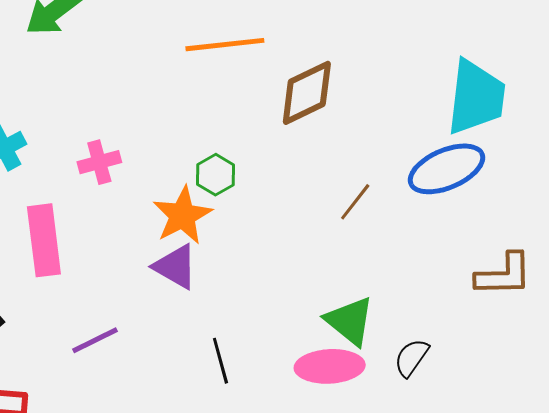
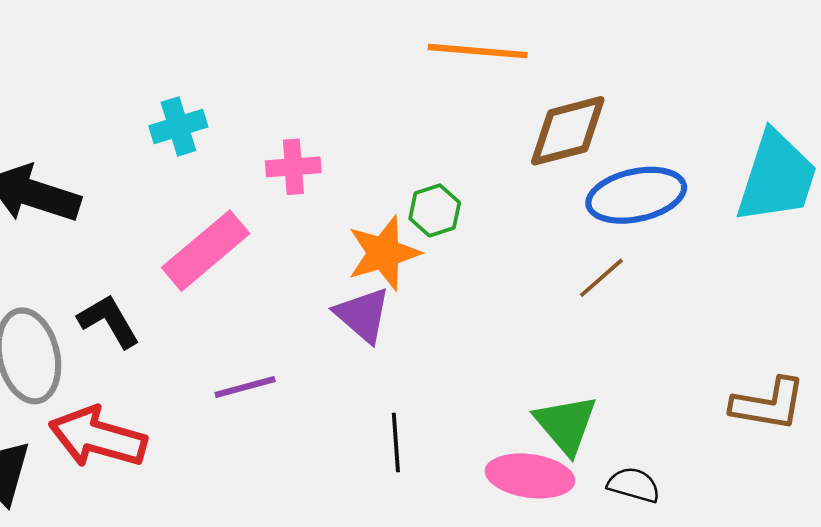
blue ellipse: (446, 169) -> (636, 195), moved
pink rectangle: (44, 240) -> (206, 251), turned 46
black semicircle: (411, 358) -> (634, 485), turned 60

